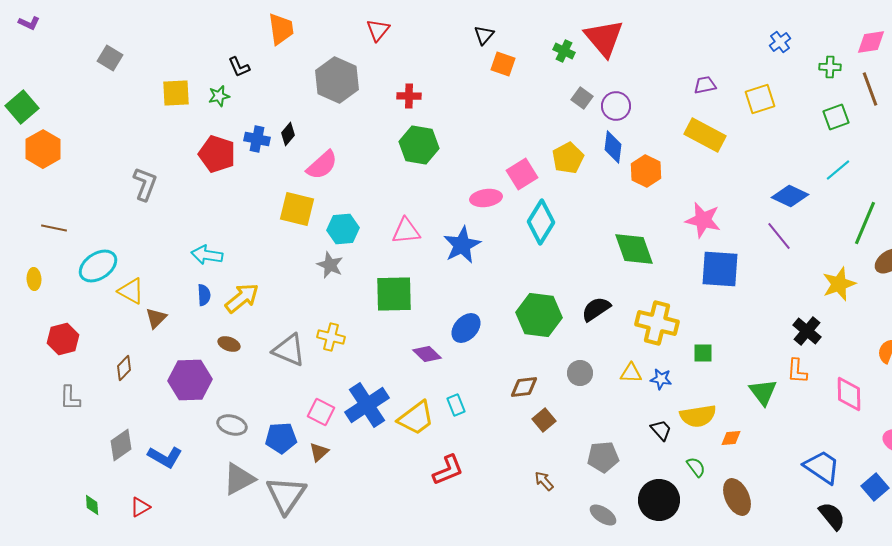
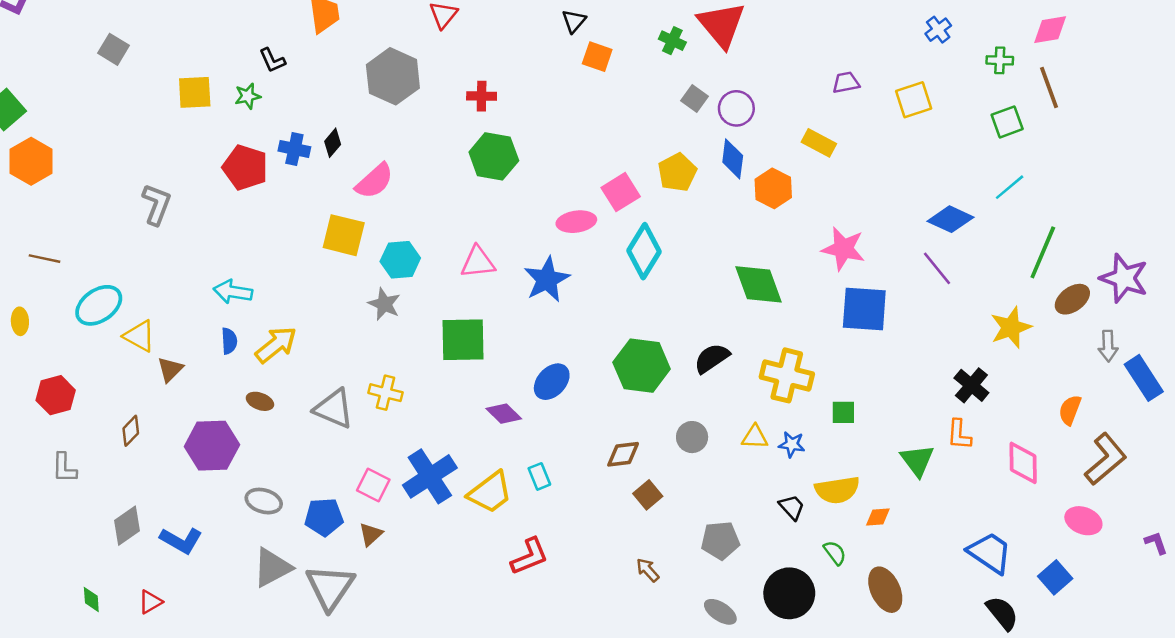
yellow rectangle: (705, 135) -> (819, 143), moved, size x0.7

